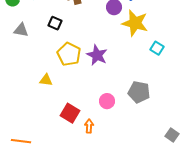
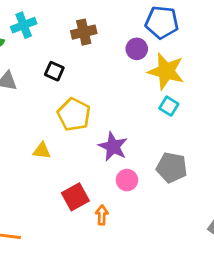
cyan square: (157, 48) -> (169, 106), moved
purple star: (97, 55) -> (113, 147), moved
red square: (70, 113) -> (75, 197), turned 30

